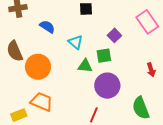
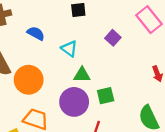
green square: (104, 56) -> (106, 96), moved
purple circle: (107, 86) -> (74, 102), moved

